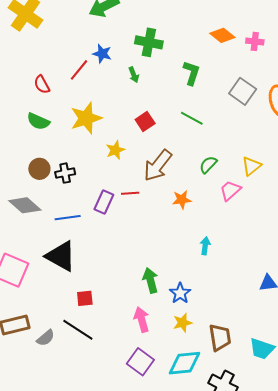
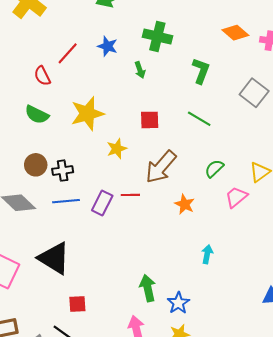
red line: (79, 70) -> (68, 53), moved
red square: (145, 122) -> (150, 120), turned 30
orange star: (182, 200) -> (185, 204), turned 30
blue line: (68, 218) -> (66, 201), moved

